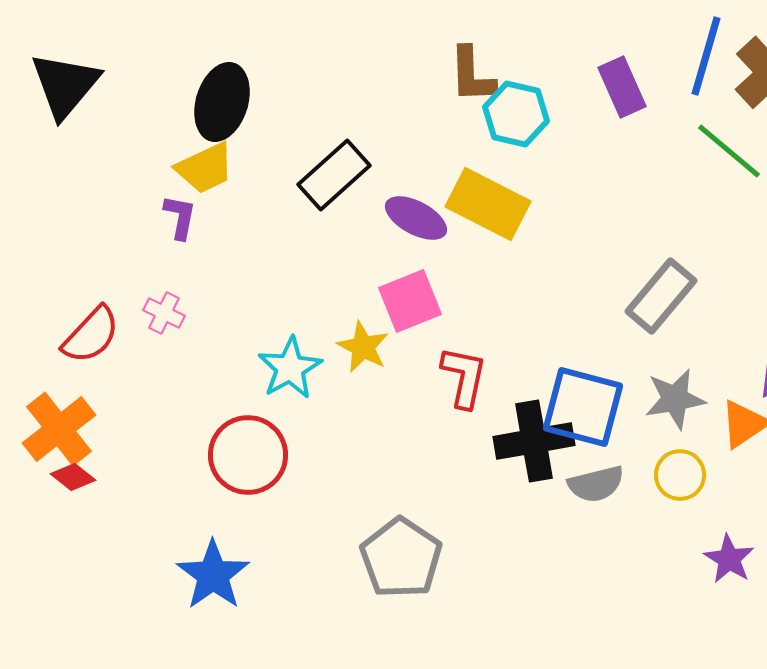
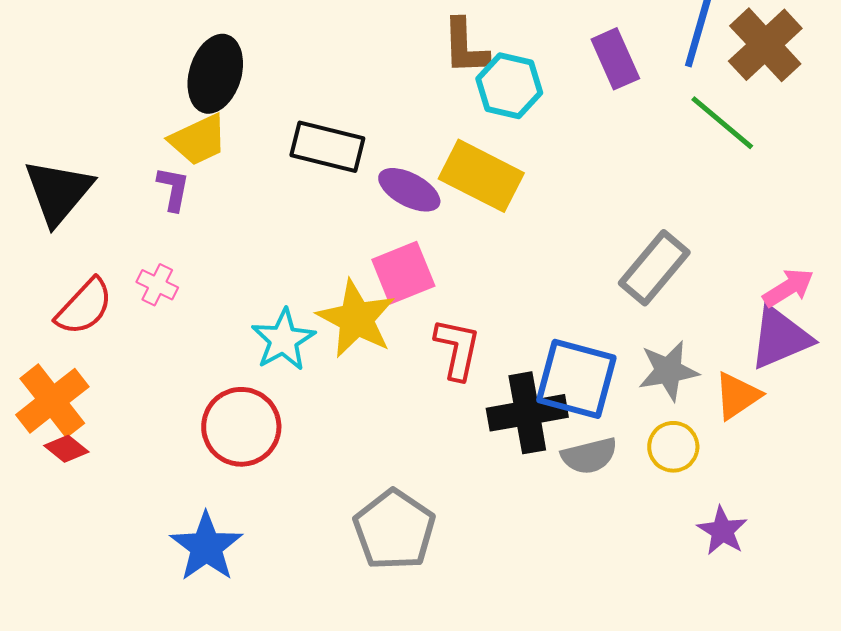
black triangle: (65, 85) -> (58, 192), moved
black rectangle: (334, 175) -> (327, 147), turned 56
yellow star: (363, 347) -> (356, 319), size x1.5

